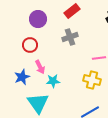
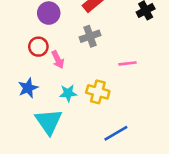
pink arrow: (40, 67) -> (58, 60), moved
yellow cross: (92, 80) -> (98, 92), moved

